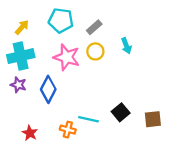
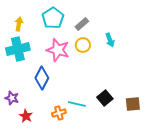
cyan pentagon: (61, 20) -> (53, 18), turned 30
yellow arrow: (22, 27) -> (19, 24), turned -32
purple star: (18, 85) -> (12, 98), moved
orange cross: (68, 130) -> (59, 113), turned -32

